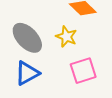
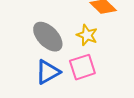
pink square: (83, 71) -> (82, 67), moved

